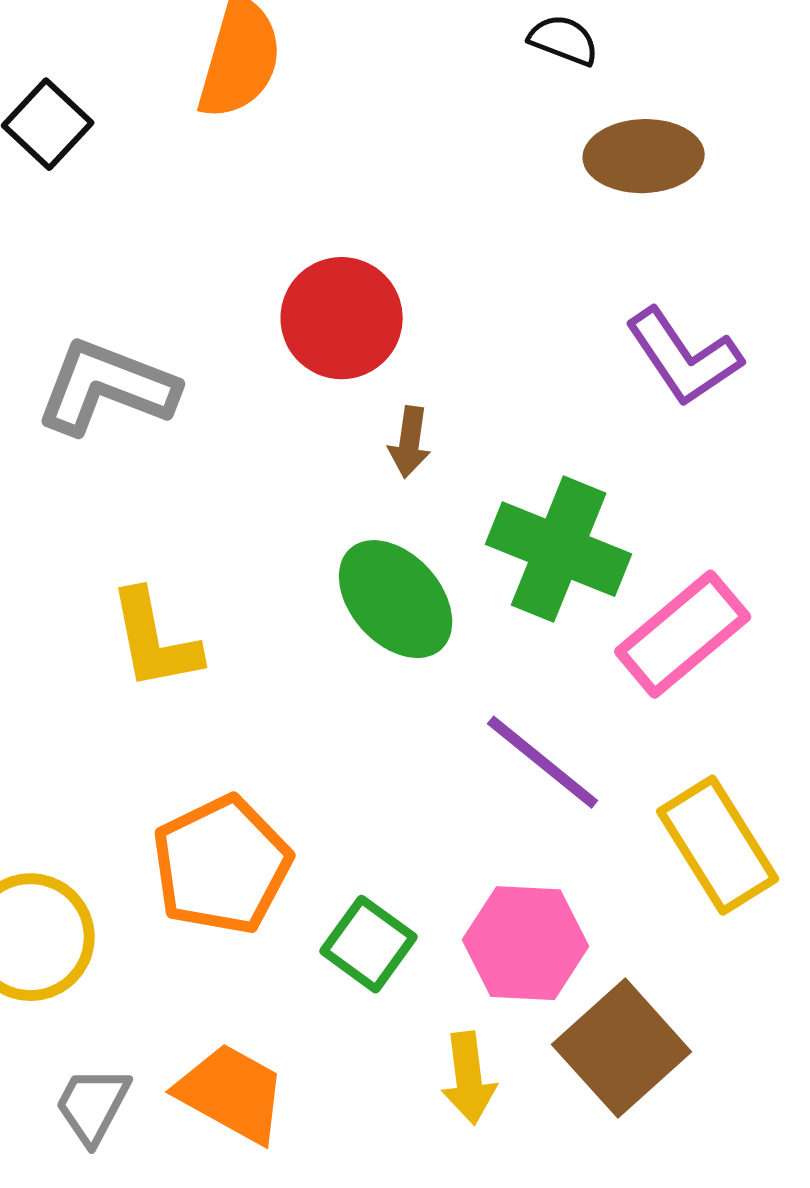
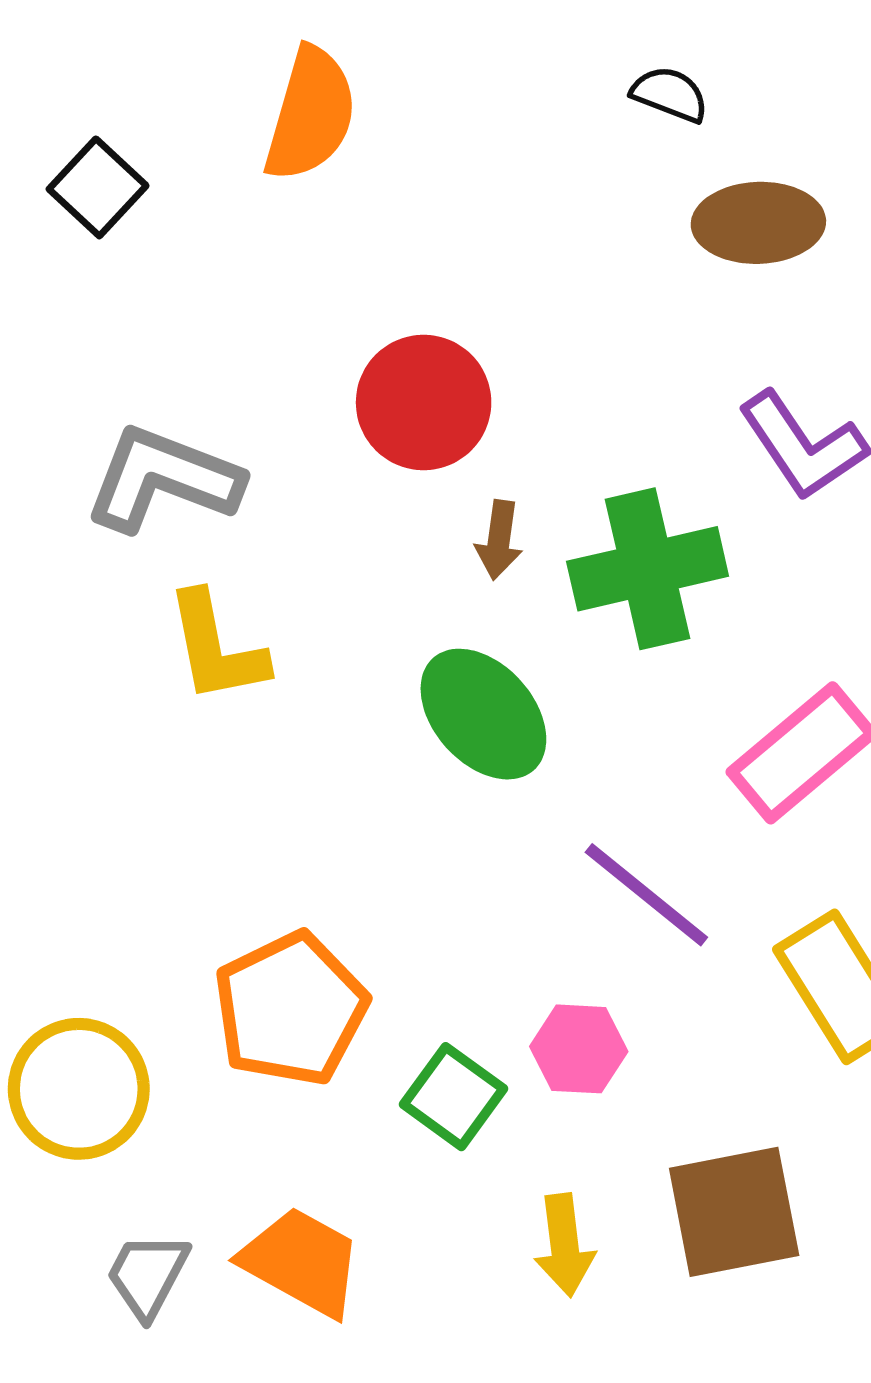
green cross: (559, 549) -> (648, 569), moved, turned -35
yellow L-shape: (155, 640) -> (216, 648), moved
pink hexagon: (526, 943) -> (579, 1049), moved, size x0.7
brown square: (622, 1048) -> (734, 1212), turned 31

